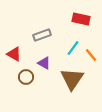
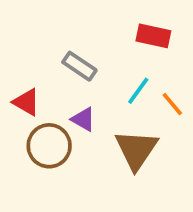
gray rectangle: (42, 35) -> (79, 66), turned 54
brown circle: (26, 77) -> (49, 146), size x1.5

